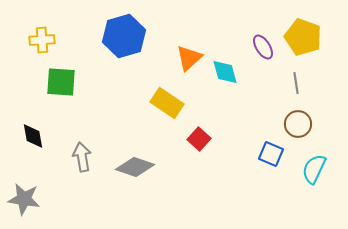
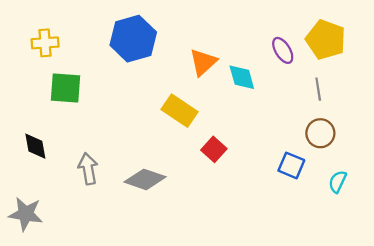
cyan semicircle: (314, 169) -> (338, 182), size x0.7

